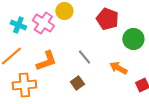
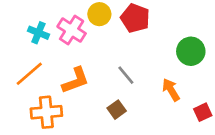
red pentagon: (107, 19) -> (135, 18), moved
orange arrow: (118, 68) -> (171, 90), turned 30

